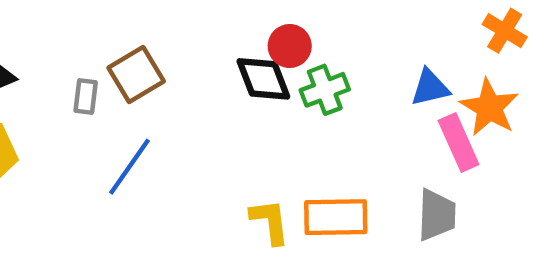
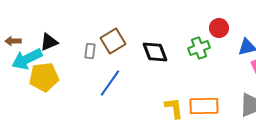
red circle: (290, 46) -> (219, 28), moved
black diamond: (263, 79) -> (155, 52), moved

